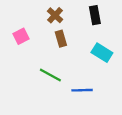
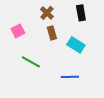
cyan rectangle: (102, 53) -> (76, 45), moved
green line: (50, 75) -> (31, 62), moved

